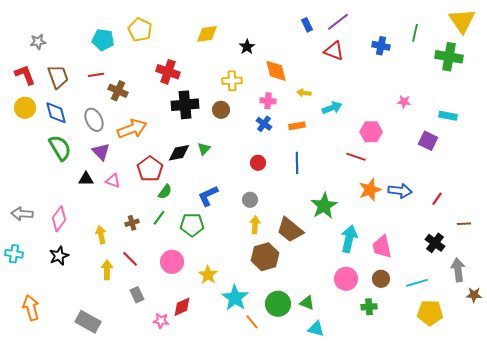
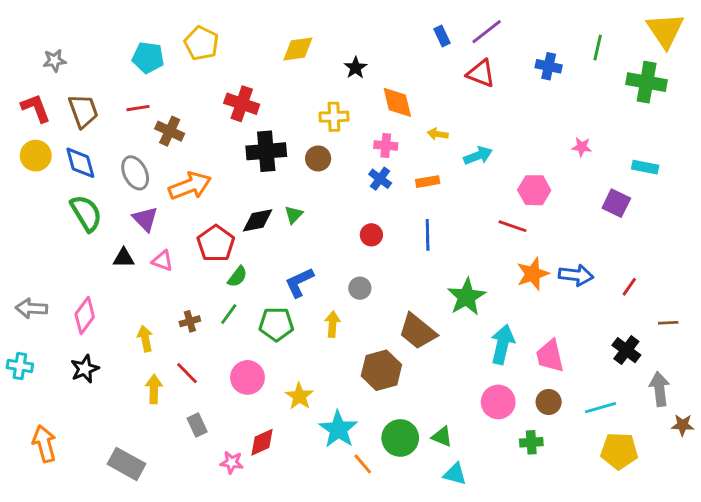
yellow arrow: (255, 225) -> (332, 324), moved

